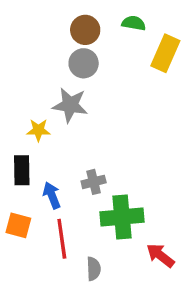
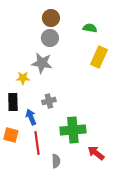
green semicircle: (134, 23) -> (90, 28), moved
yellow rectangle: (165, 53) -> (99, 57), moved
gray cross: (94, 182) -> (49, 101), moved

